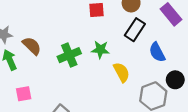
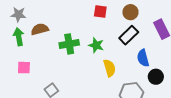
brown semicircle: (32, 46) -> (40, 29), turned -72
black circle: (175, 80) -> (156, 77), moved

